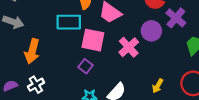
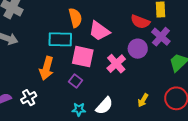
orange arrow: (32, 51) -> (47, 68), moved

